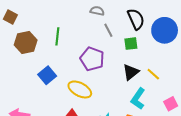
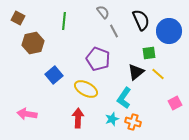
gray semicircle: (97, 11) -> (103, 12), turned 40
green line: (57, 36) -> (64, 21), moved
green square: (131, 44) -> (149, 53), moved
cyan L-shape: (138, 99) -> (124, 98), moved

